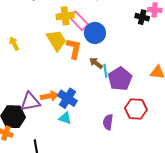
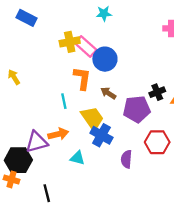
black cross: (142, 17) -> (157, 92), moved, turned -32
yellow trapezoid: (56, 40) -> (92, 118), moved
cyan line: (105, 71) -> (64, 101), moved
purple pentagon: (120, 79) -> (137, 109), turned 30
blue cross: (67, 98) -> (101, 135), moved

